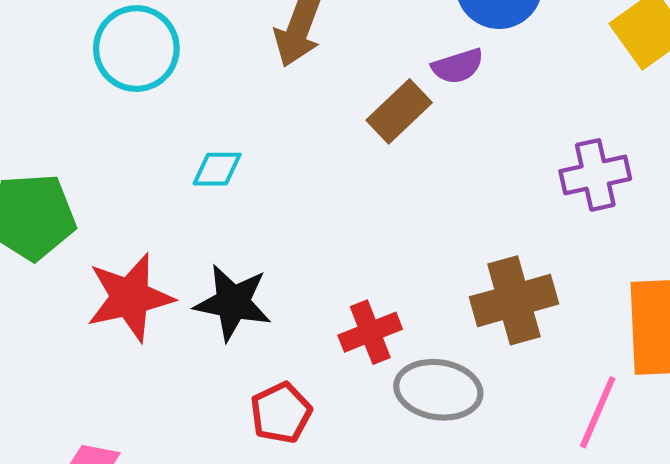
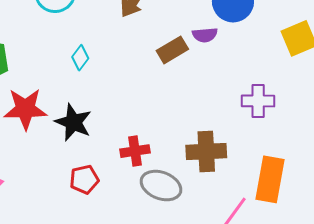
cyan diamond: (217, 169) -> (80, 58), turned -65

